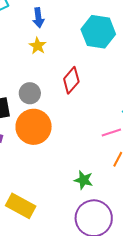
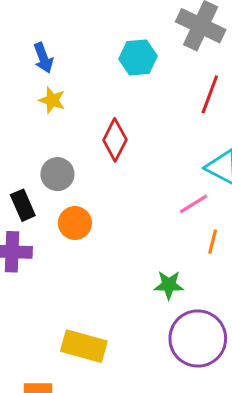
cyan hexagon: (98, 32) -> (138, 57), size x0.7
orange circle: (34, 127) -> (75, 223), size x0.6

